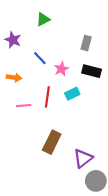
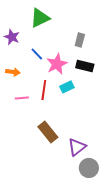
green triangle: (43, 19) -> (40, 18), size x1.5
pink star: (61, 69) -> (57, 64), size x1.5
brown rectangle: (52, 142) -> (48, 132), turned -65

